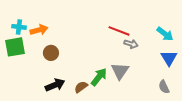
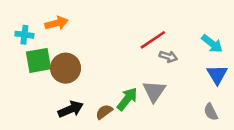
orange arrow: (39, 30) -> (57, 23), moved
red line: (119, 31) -> (153, 40), turned -55
green square: (15, 47) -> (39, 60), moved
brown circle: (51, 53) -> (66, 68), size x1.5

